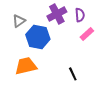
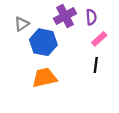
orange trapezoid: (26, 66) -> (44, 78), moved
black line: (73, 74) -> (96, 65), moved, turned 32

